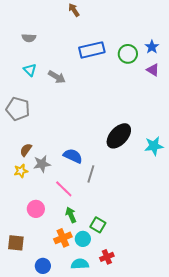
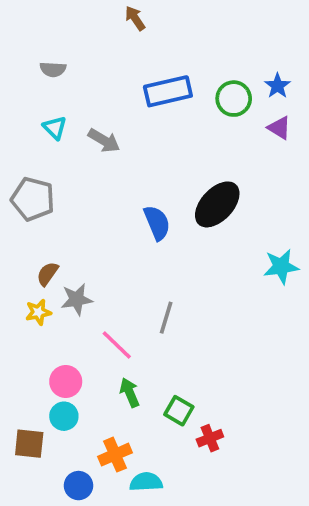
black ellipse: (119, 136) -> (217, 204), moved
blue semicircle: (73, 156) -> (157, 223), moved, turned 42
orange cross: (63, 238) -> (115, 455), moved
cyan circle: (83, 239) -> (64, 416), moved
red cross: (107, 257) -> (210, 438), moved

